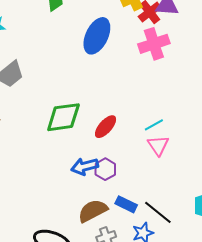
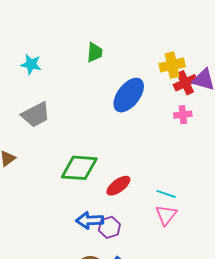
pink cross: (154, 44) -> (183, 115), size x0.6
cyan line: (154, 125) -> (166, 194), turned 36

